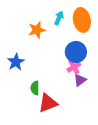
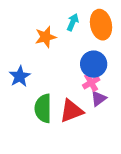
green semicircle: (35, 88) -> (43, 108), size x1.6
red triangle: (48, 103) -> (71, 111), moved

